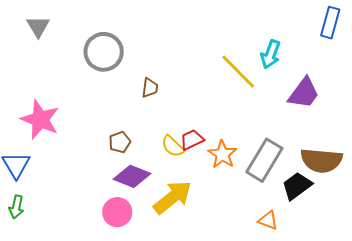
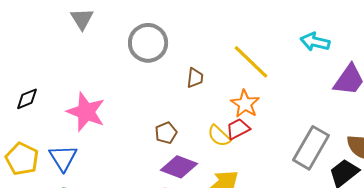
cyan arrow: (271, 54) -> (315, 42), turned 84
yellow line: (238, 72) -> (251, 62), moved
orange star: (222, 154) -> (245, 104), moved

